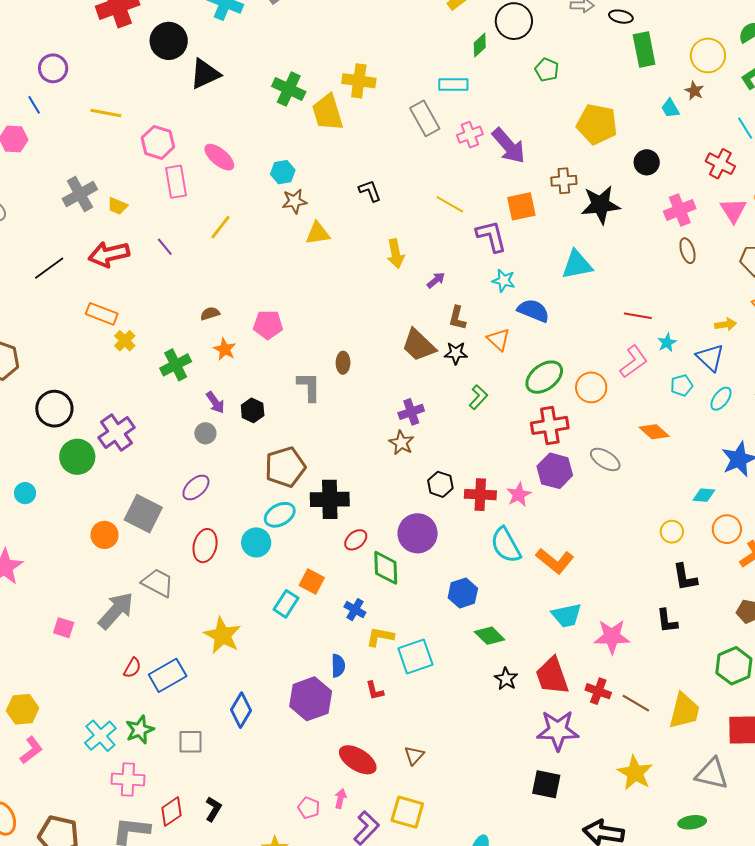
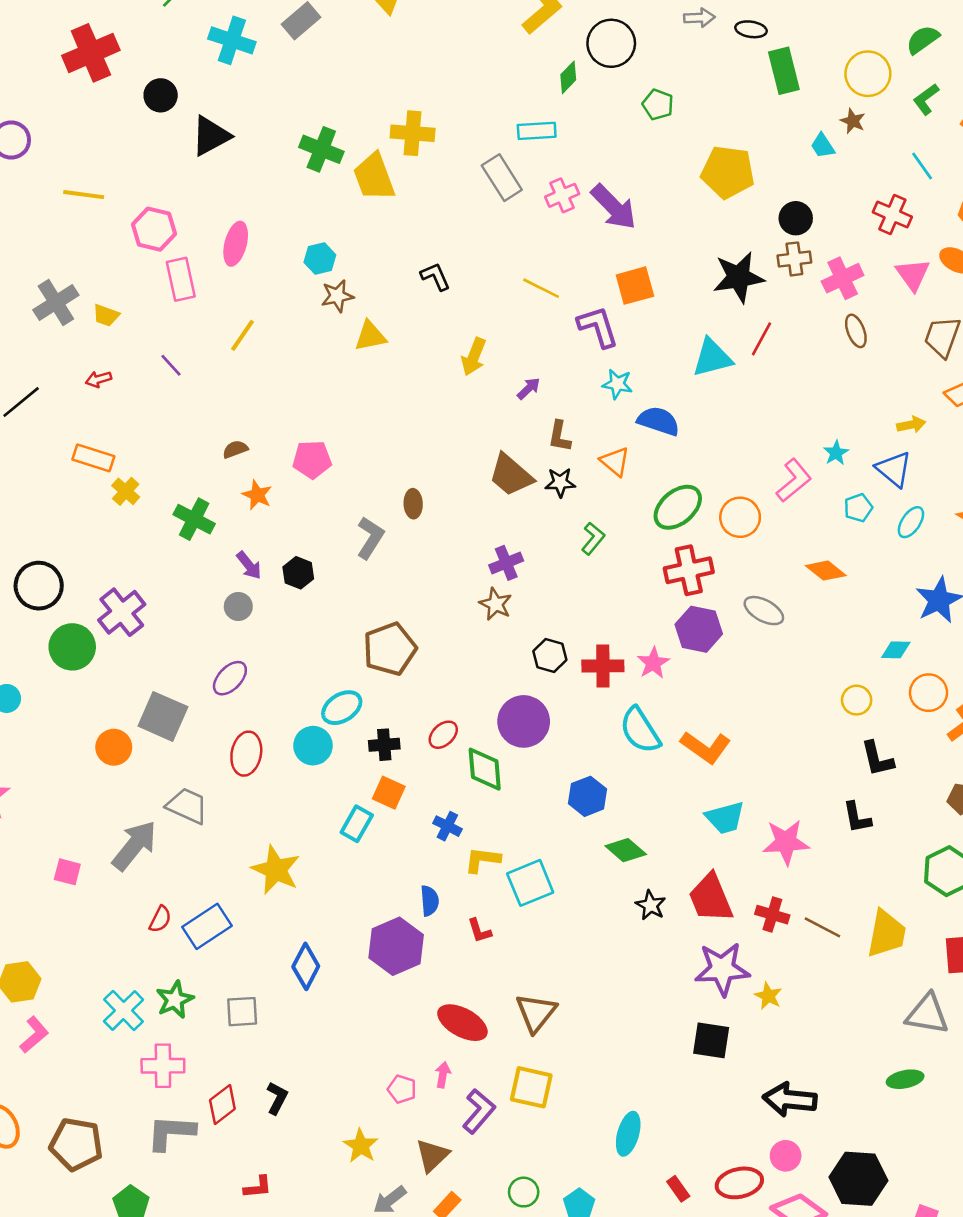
black circle: (169, 41) -> (161, 95), size x0.7
pink ellipse: (219, 157) -> (236, 244), turned 68
brown cross: (564, 181) -> (794, 259), moved
red arrow: (109, 254) -> (98, 379), size x0.5
yellow arrow: (396, 254) -> (474, 357), turned 36
red line: (638, 316) -> (762, 339), moved, turned -68
green cross: (176, 365) -> (194, 519), turned -32
gray L-shape: (309, 387) -> (370, 538), turned 36
brown pentagon: (285, 467) -> (390, 649), moved
black cross: (330, 499) -> (384, 745), moved, size x0.6
brown triangle: (414, 755) -> (536, 1013), size x1.6
yellow star: (635, 773) -> (768, 996), moved, size x0.6

